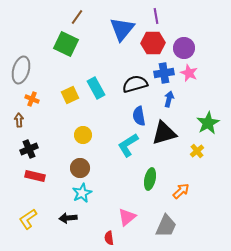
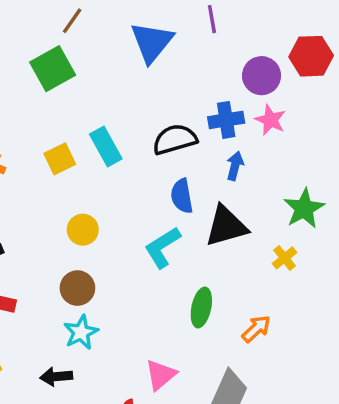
red hexagon: (153, 43) -> (311, 56), moved
green square: (66, 44) -> (53, 69), turned 35

